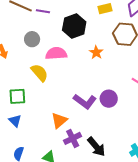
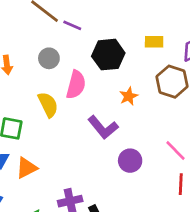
pink semicircle: (56, 53) -> (76, 85), turned 95
purple L-shape: (85, 101) -> (103, 127), moved
orange triangle: (59, 120) -> (27, 168), moved

